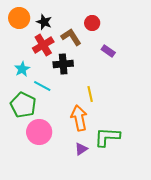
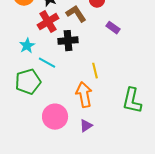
green pentagon: (23, 105) -> (28, 82), turned 30
pink circle: (39, 132) -> (55, 117), moved
green L-shape: (107, 137) -> (132, 101), moved, turned -80

